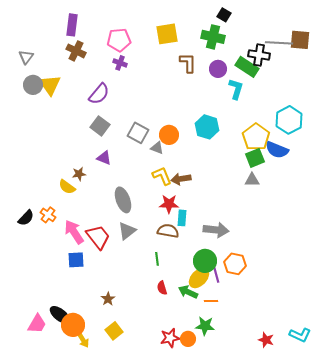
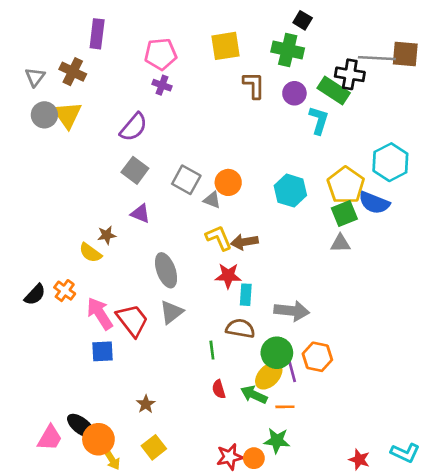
brown cross: (76, 51) -> (73, 72), moved
cyan hexagon: (207, 127) -> (290, 191), moved
brown semicircle: (168, 231) -> (240, 328), moved

